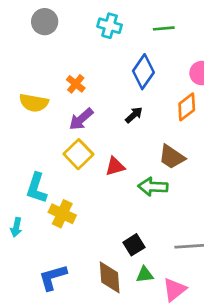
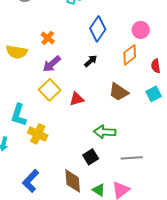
green arrow: (153, 187) -> (105, 132), moved
green triangle: (145, 275) -> (99, 190), moved, turned 40
blue L-shape: (53, 277) -> (31, 181), turned -30

